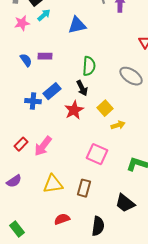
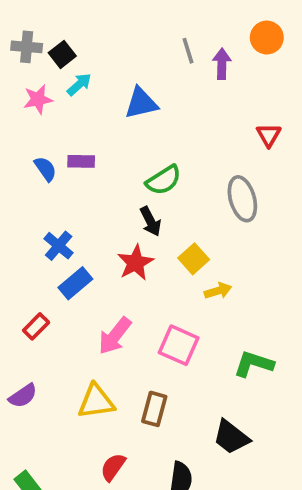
green semicircle: (89, 66) -> (164, 180), turned 54
gray ellipse: (131, 76) -> (242, 199), turned 40
blue rectangle: (52, 91) -> (75, 283), moved
blue cross: (33, 101) -> (59, 246), turned 35
pink arrow: (43, 146) -> (115, 336), moved
red semicircle: (62, 219) -> (113, 467), turned -35

